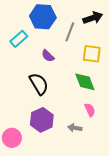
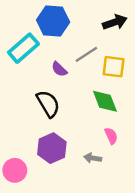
gray line: (70, 32) -> (86, 54), moved, turned 36
cyan rectangle: (19, 39) -> (23, 48), size x1.4

